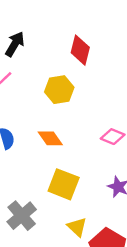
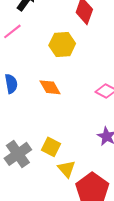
yellow square: (64, 184) -> (51, 147), moved, size x0.7

